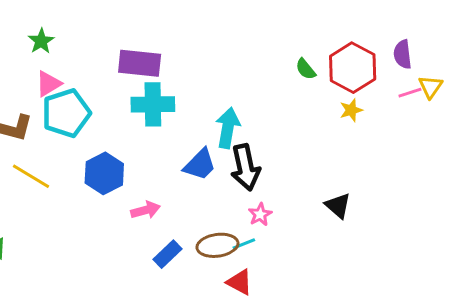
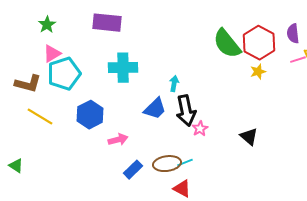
purple rectangle: (140, 63) -> (107, 23), moved
green semicircle: (306, 69) -> (227, 44), size x2.0
cyan arrow: (228, 128) -> (174, 84), size x0.6
pink star: (260, 214) -> (200, 129), moved

